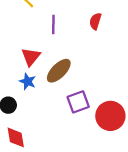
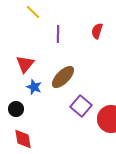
red triangle: (31, 57) -> (25, 64), moved
purple square: (78, 102) -> (81, 106), turned -30

